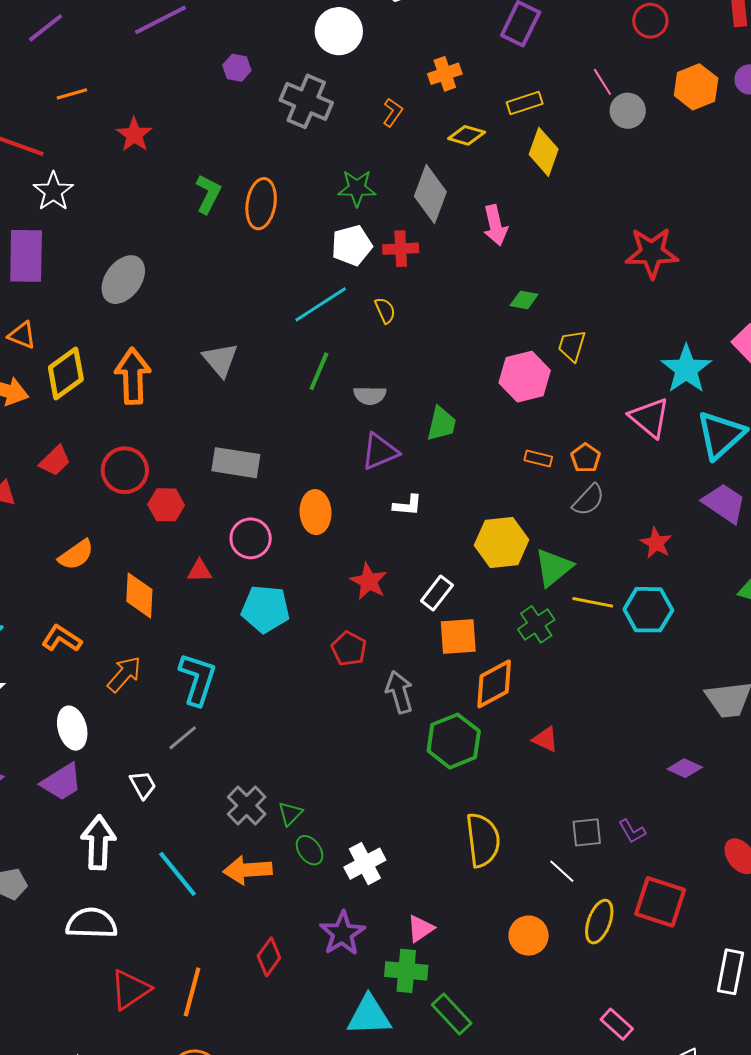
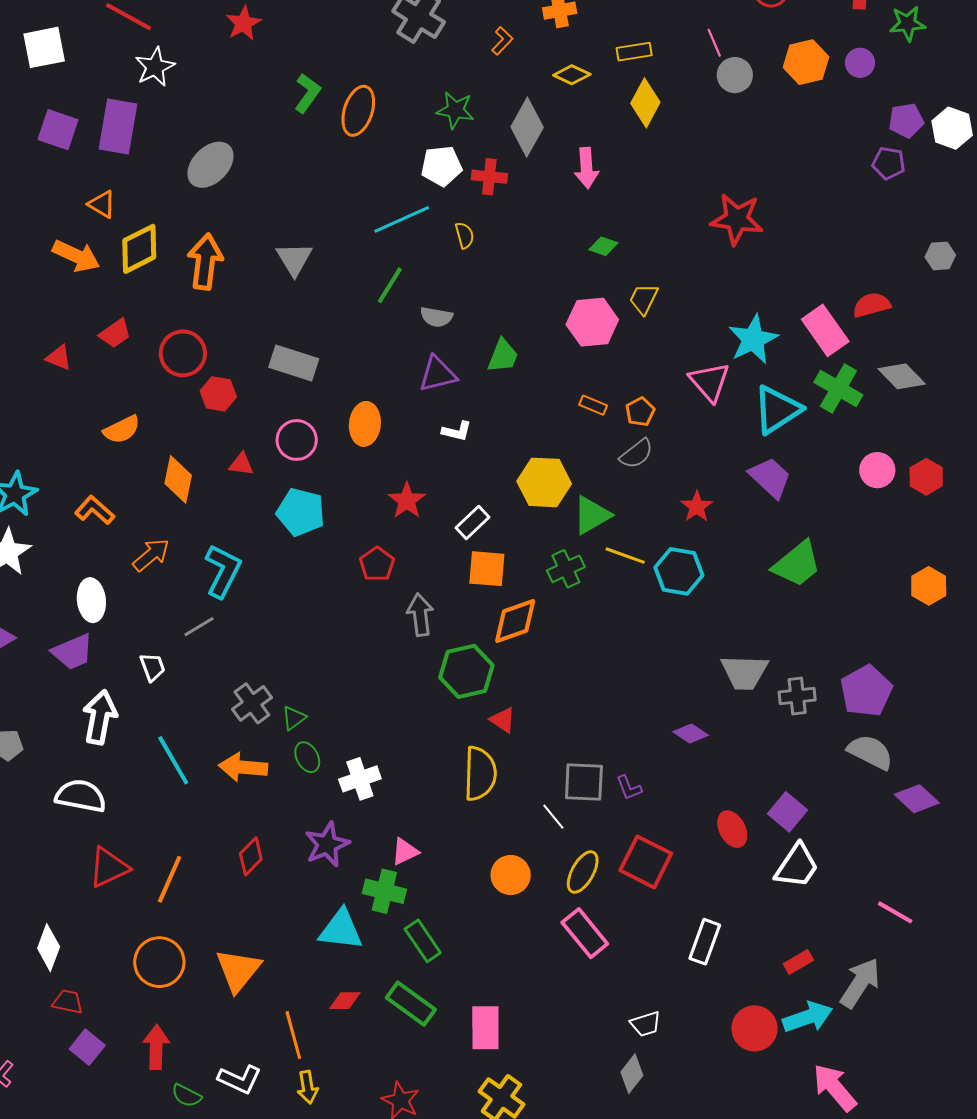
red triangle: (545, 739) -> (503, 720), moved
gray square: (587, 832) -> (584, 782), size x1.4
pink rectangle: (617, 1024) -> (585, 933), moved, size x1.5

